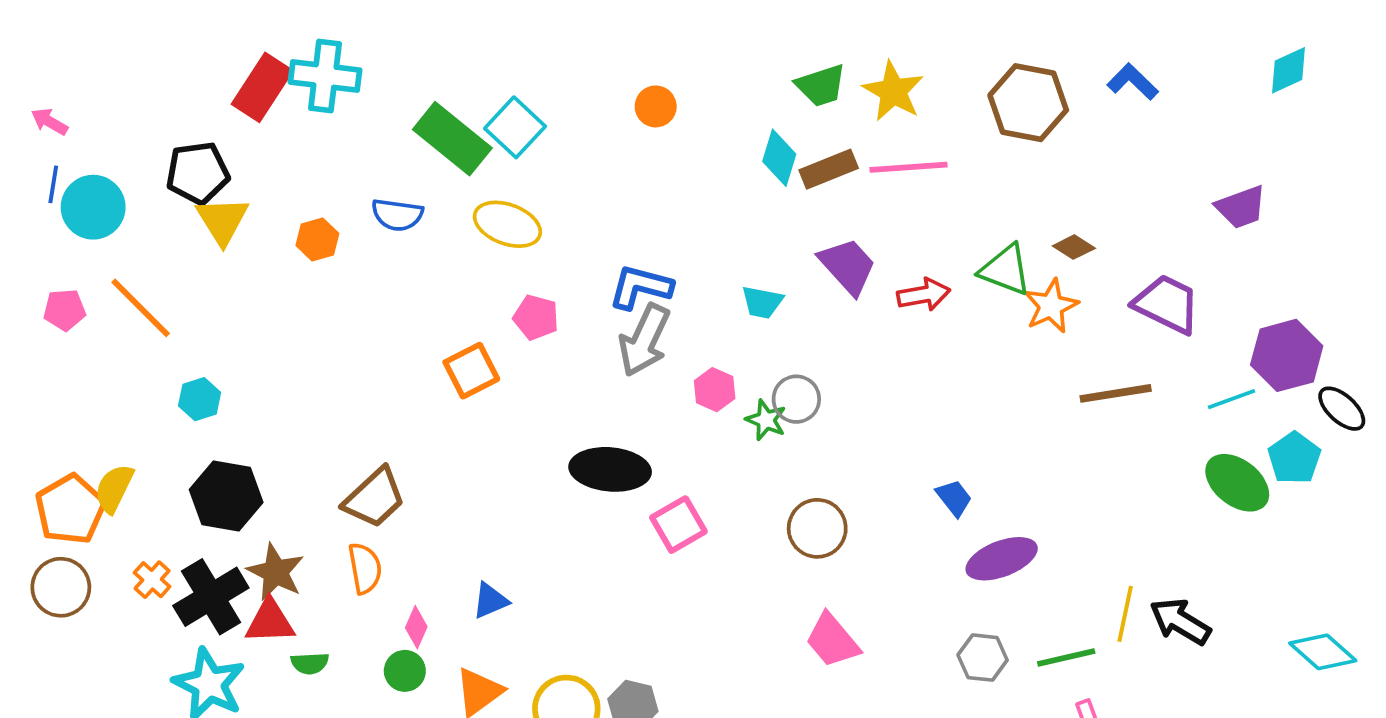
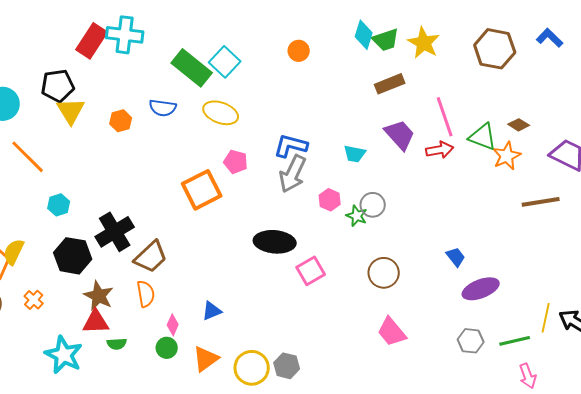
cyan diamond: (779, 158) -> (364, 35), moved
pink line: (908, 167) -> (445, 117), moved, turned 75
orange square: (471, 371) -> (202, 190), size x1.4
black cross: (211, 597) -> (115, 232), moved

